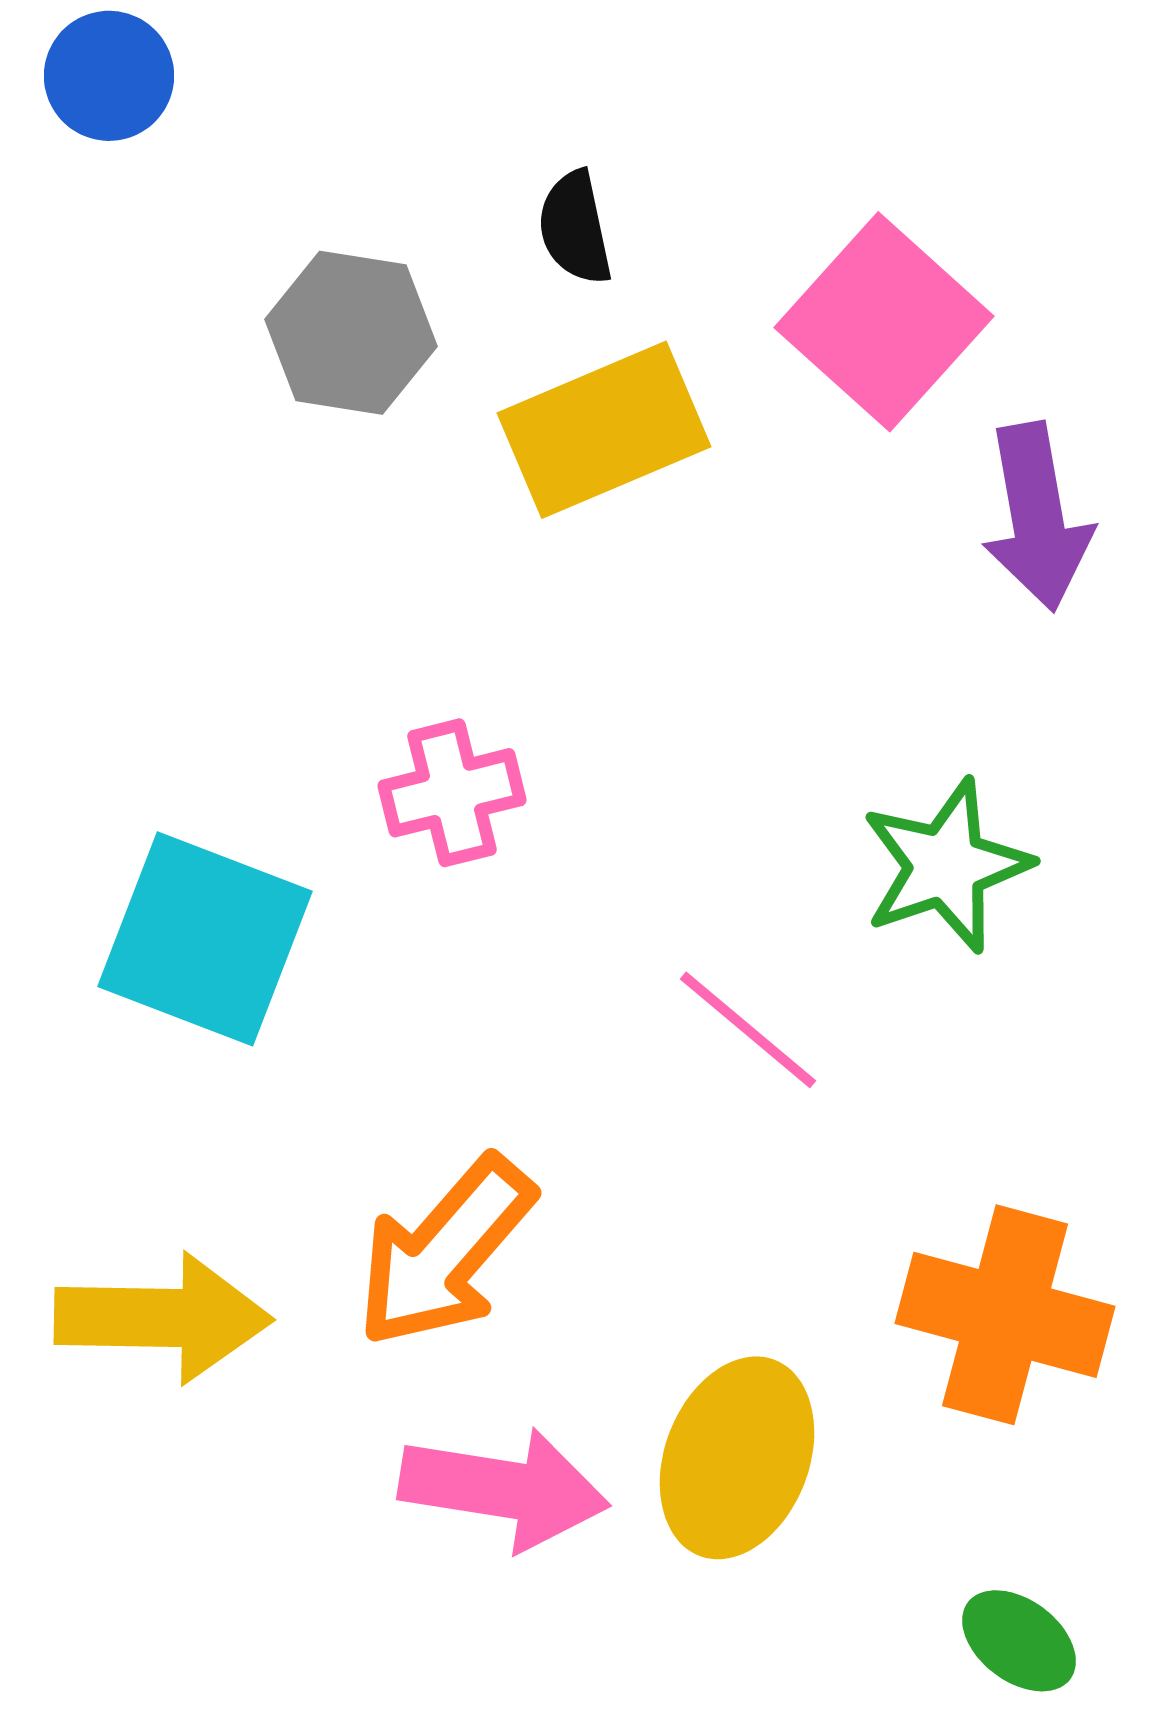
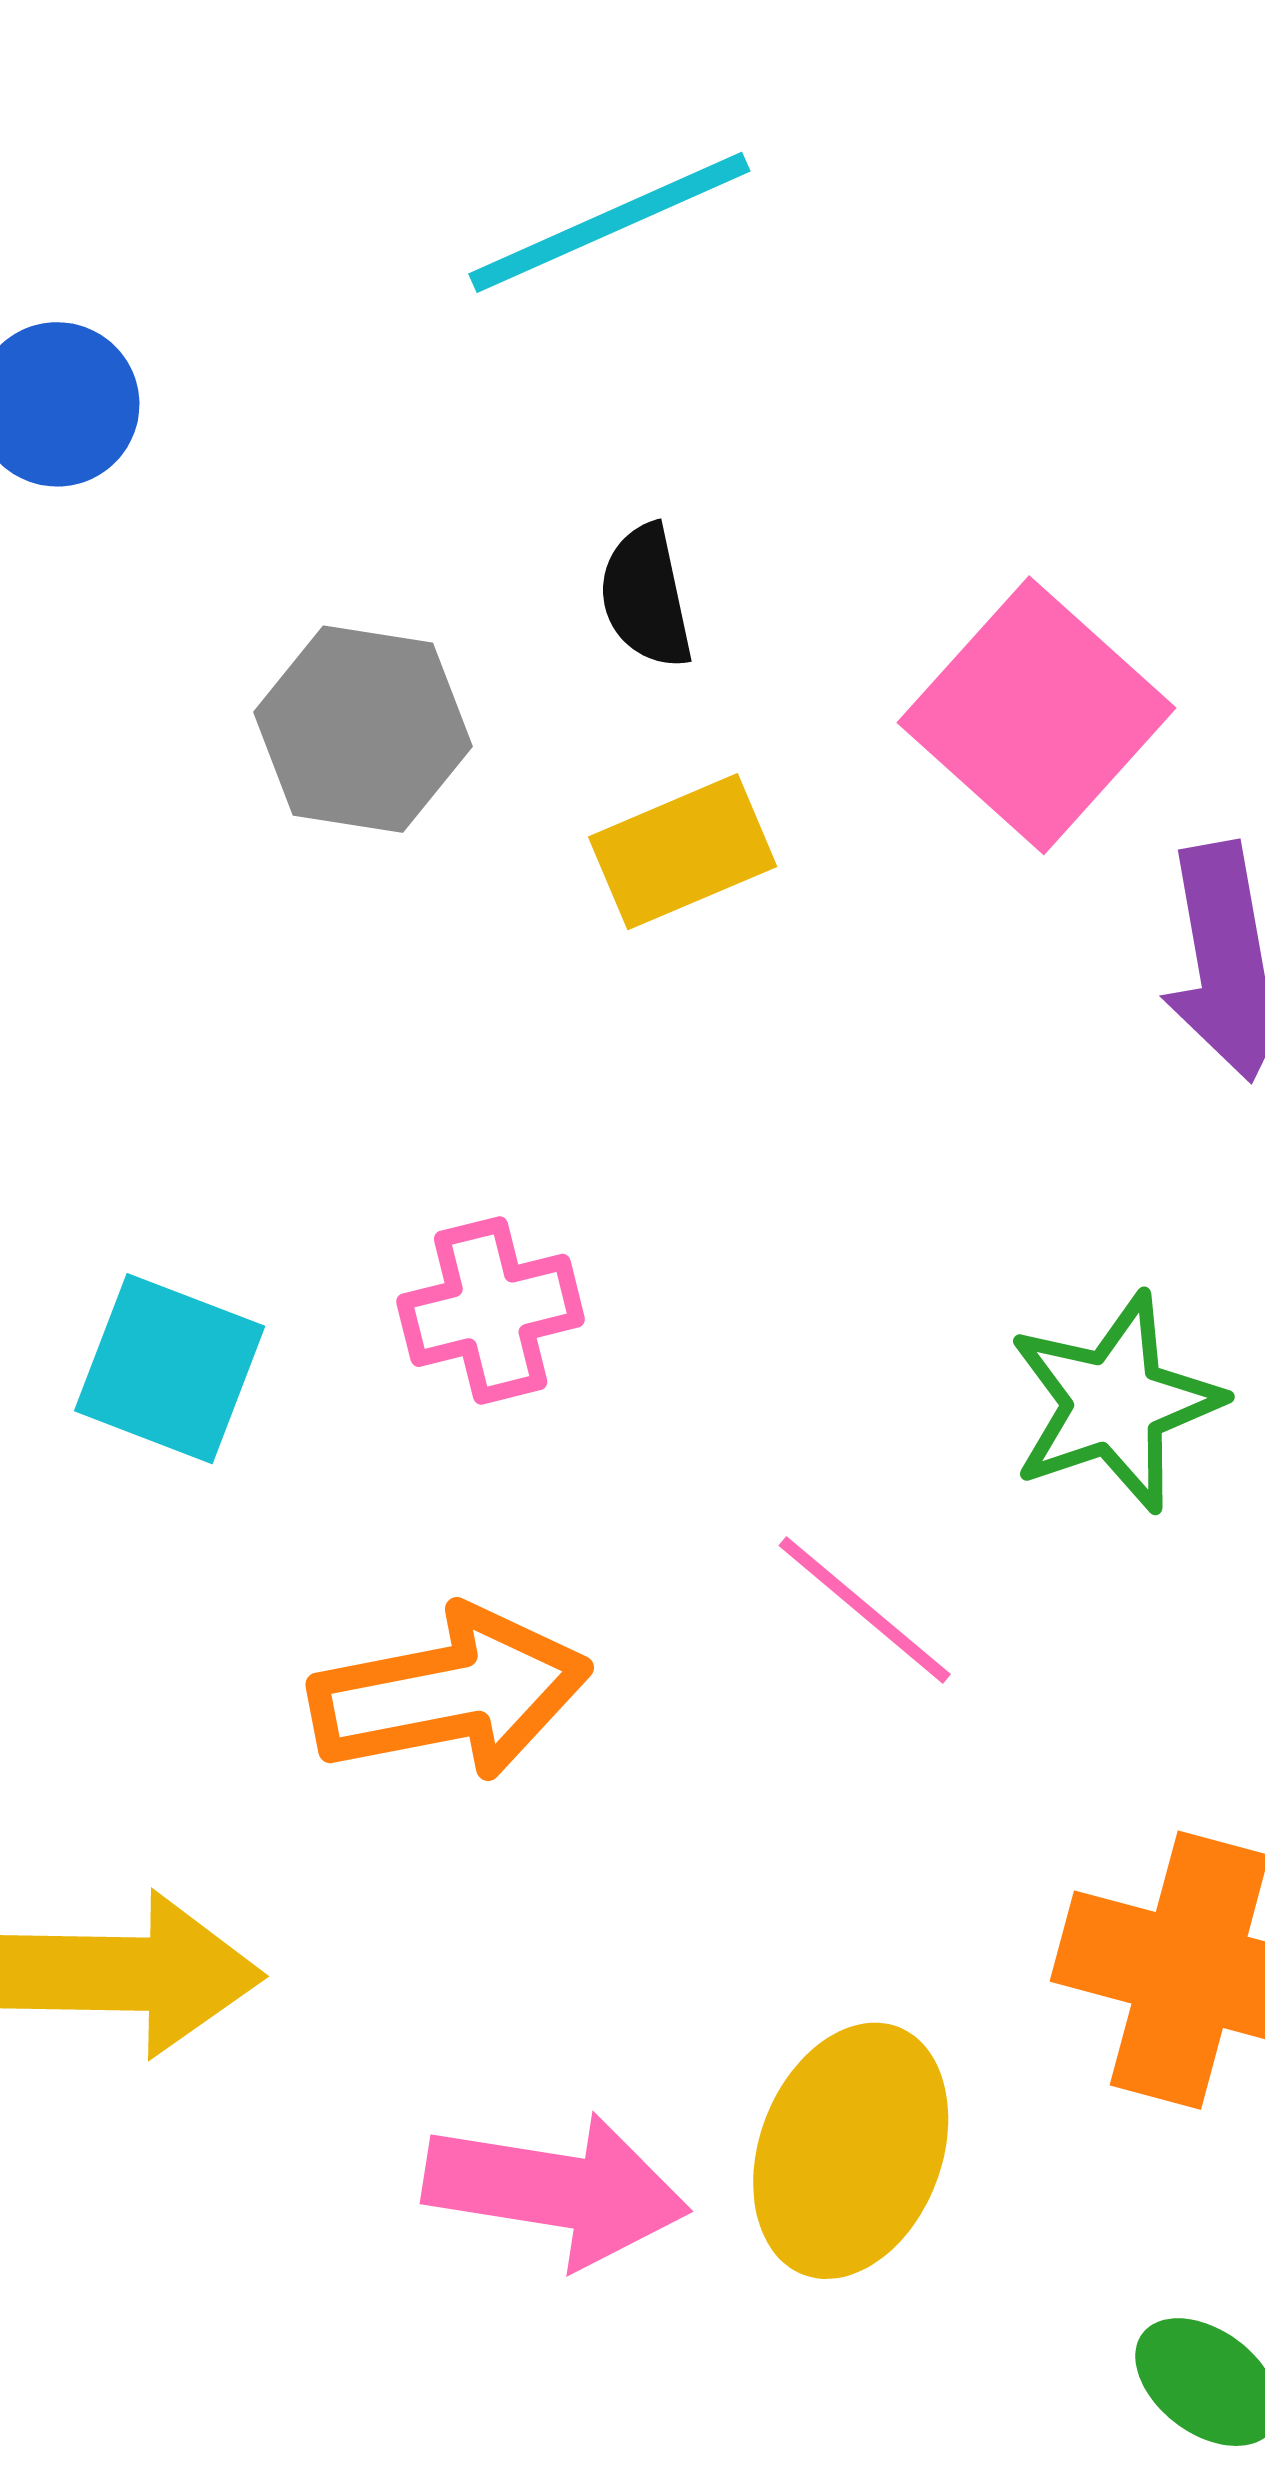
yellow rectangle: (604, 430) -> (683, 852), size x0.7
cyan square: (205, 939) -> (170, 1369), moved, size x0.7
orange arrow: (445, 1252) -> (450, 1693), moved, turned -142

